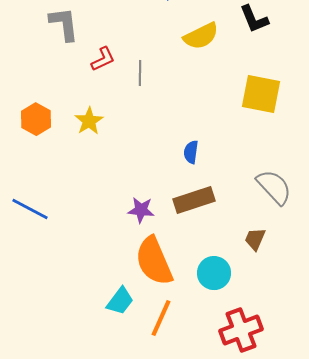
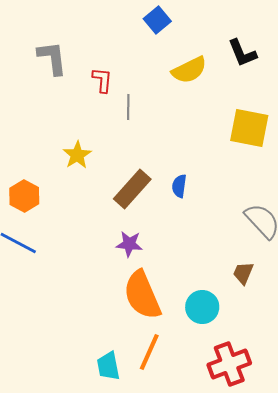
red L-shape: (103, 59) -> (102, 80), moved, turned -60
orange hexagon: (36, 119) -> (24, 196), moved
brown rectangle: (194, 200) -> (132, 189), moved, turned -30
cyan trapezoid: (120, 301) -> (108, 366), moved, turned 132

